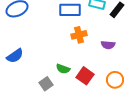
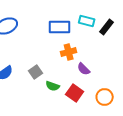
purple semicircle: (108, 45) -> (84, 69), moved, turned 40
gray square: (46, 84) -> (36, 72), moved

